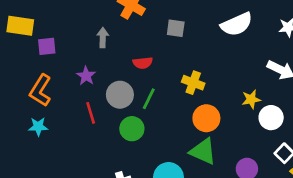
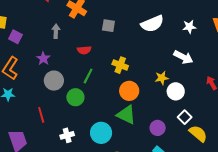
purple square: (47, 46) -> (15, 37), turned 32
gray circle: (120, 95) -> (54, 81), moved
red line: (91, 113) -> (41, 115), moved

